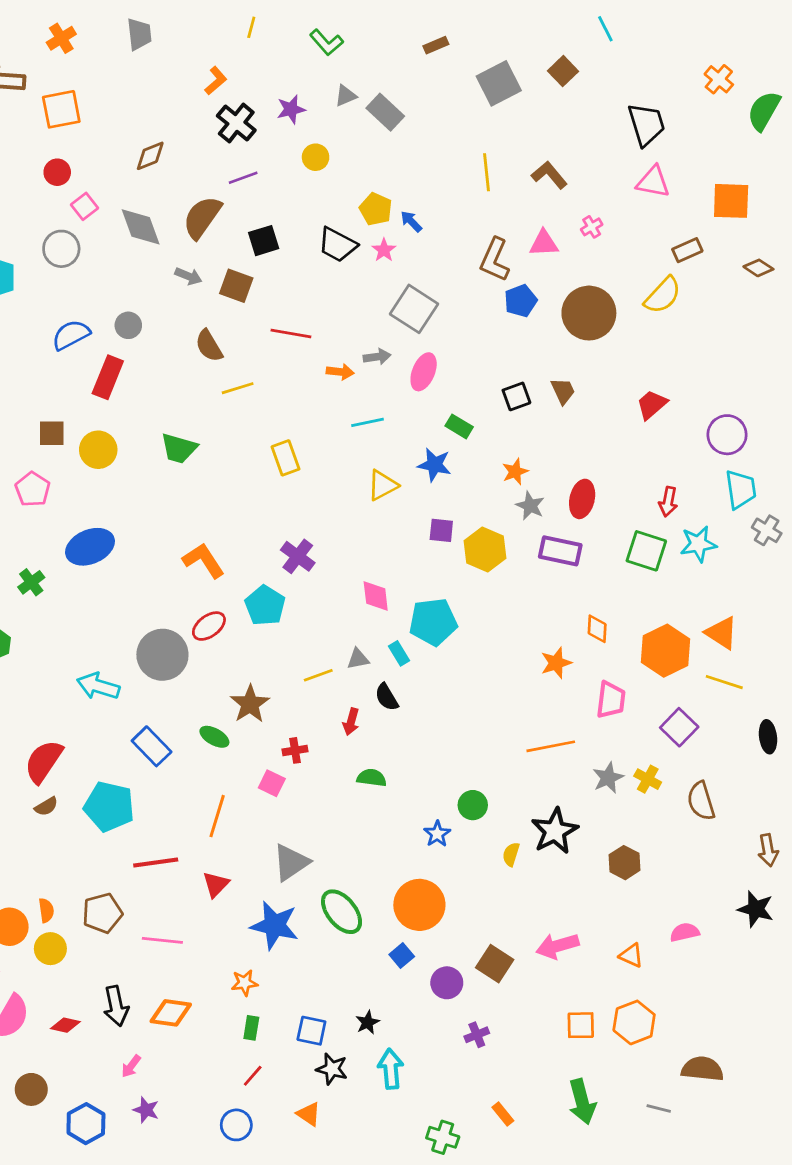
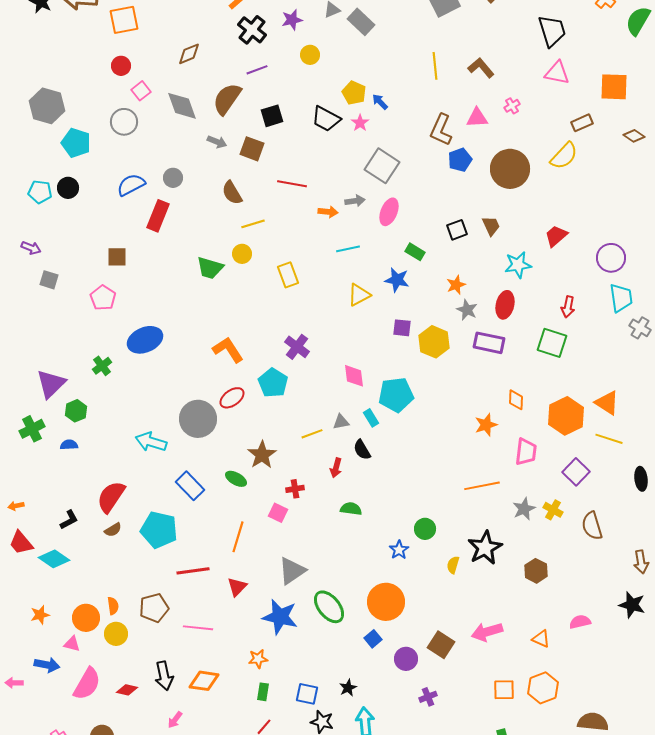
yellow circle: (98, 450) -> (242, 254), moved, size x0.7
cyan star: (698, 544) -> (518, 265), moved

